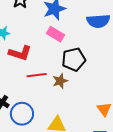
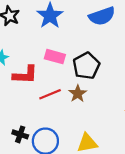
pink rectangle: (56, 34) -> (55, 57), moved

